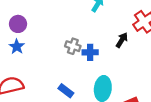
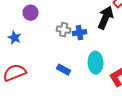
purple circle: (18, 24) -> (31, 13), moved
black arrow: (122, 40) -> (106, 18), size x1.6

